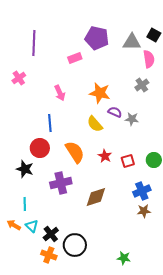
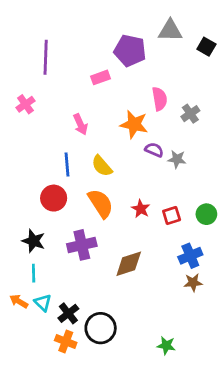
gray triangle: (132, 42) -> (170, 31), moved
pink semicircle: (149, 59) -> (160, 99), moved
yellow semicircle: (95, 124) -> (102, 166), moved
black star: (25, 169) -> (34, 241), moved

